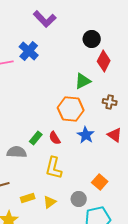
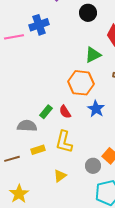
black circle: (92, 39) -> (88, 13), moved
blue cross: (29, 51) -> (39, 25), turned 30
yellow rectangle: (28, 198) -> (38, 150), moved
gray circle: (79, 199) -> (93, 166), moved

